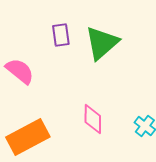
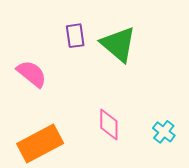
green triangle: (102, 43) -> (118, 44), turned -39

